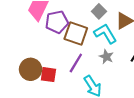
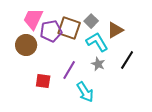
brown square: (76, 33) -> (69, 28), moved
brown circle: (31, 69) -> (26, 45), moved

